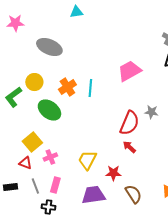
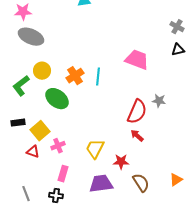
gray ellipse: (49, 47) -> (31, 37), moved
pink trapezoid: (129, 71) -> (137, 60), turned 50
gray line: (35, 186) -> (26, 194), moved
black rectangle: (10, 187) -> (18, 123), moved

